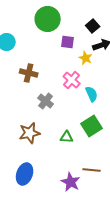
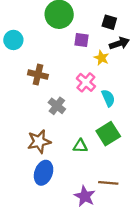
black square: (93, 26) -> (109, 22), turned -32
blue ellipse: (25, 174) -> (44, 173), moved

